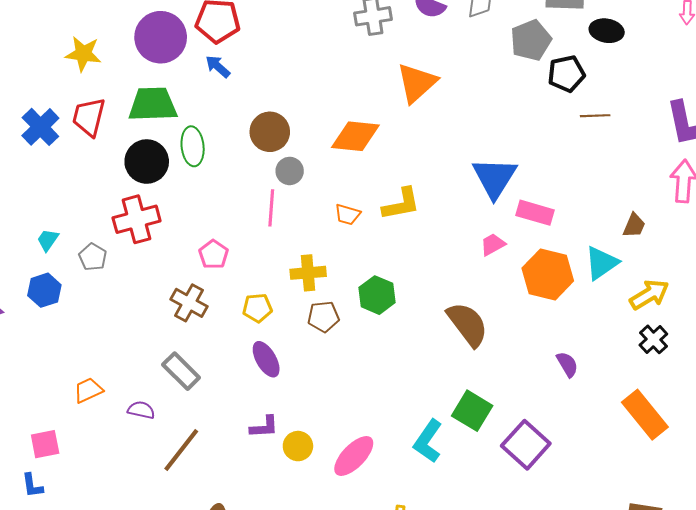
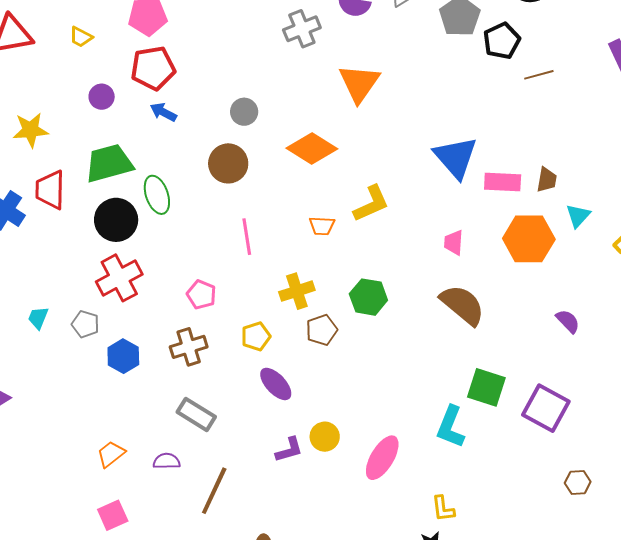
purple circle: (161, 37) -> (102, 97), size x0.5
orange diamond: (355, 136) -> (312, 149), turned 39
gray circle: (290, 171) -> (244, 112), moved
brown trapezoid: (634, 225) -> (547, 180), moved
pink trapezoid: (493, 244) -> (454, 243), moved, turned -44
cyan triangle: (601, 263) -> (578, 216), size x0.7
blue hexagon: (44, 290) -> (123, 356), moved
brown cross: (189, 303) -> (189, 347), turned -33
pink square: (45, 444) -> (113, 515), moved
yellow circle: (298, 446) -> (325, 437), moved

